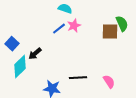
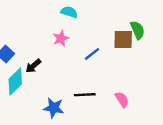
pink star: (74, 26) -> (61, 38), moved
blue line: (59, 29) -> (92, 54), moved

